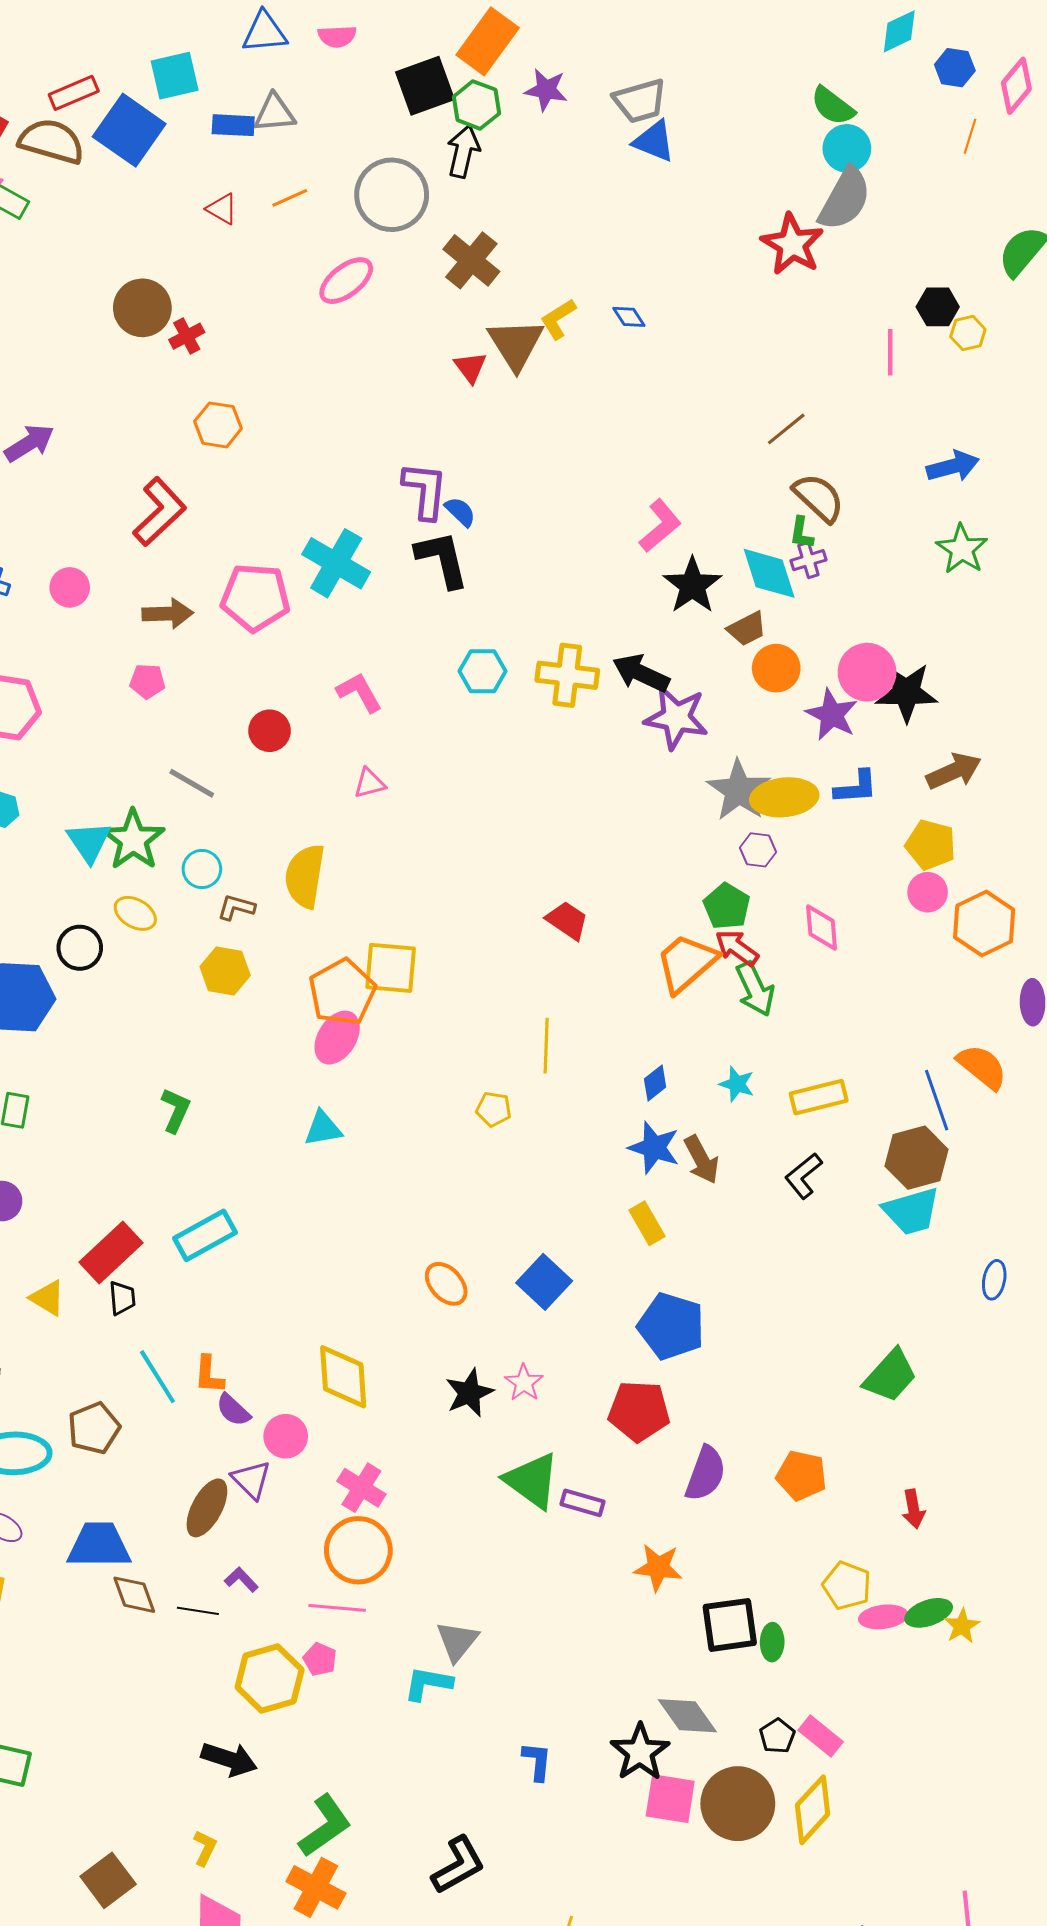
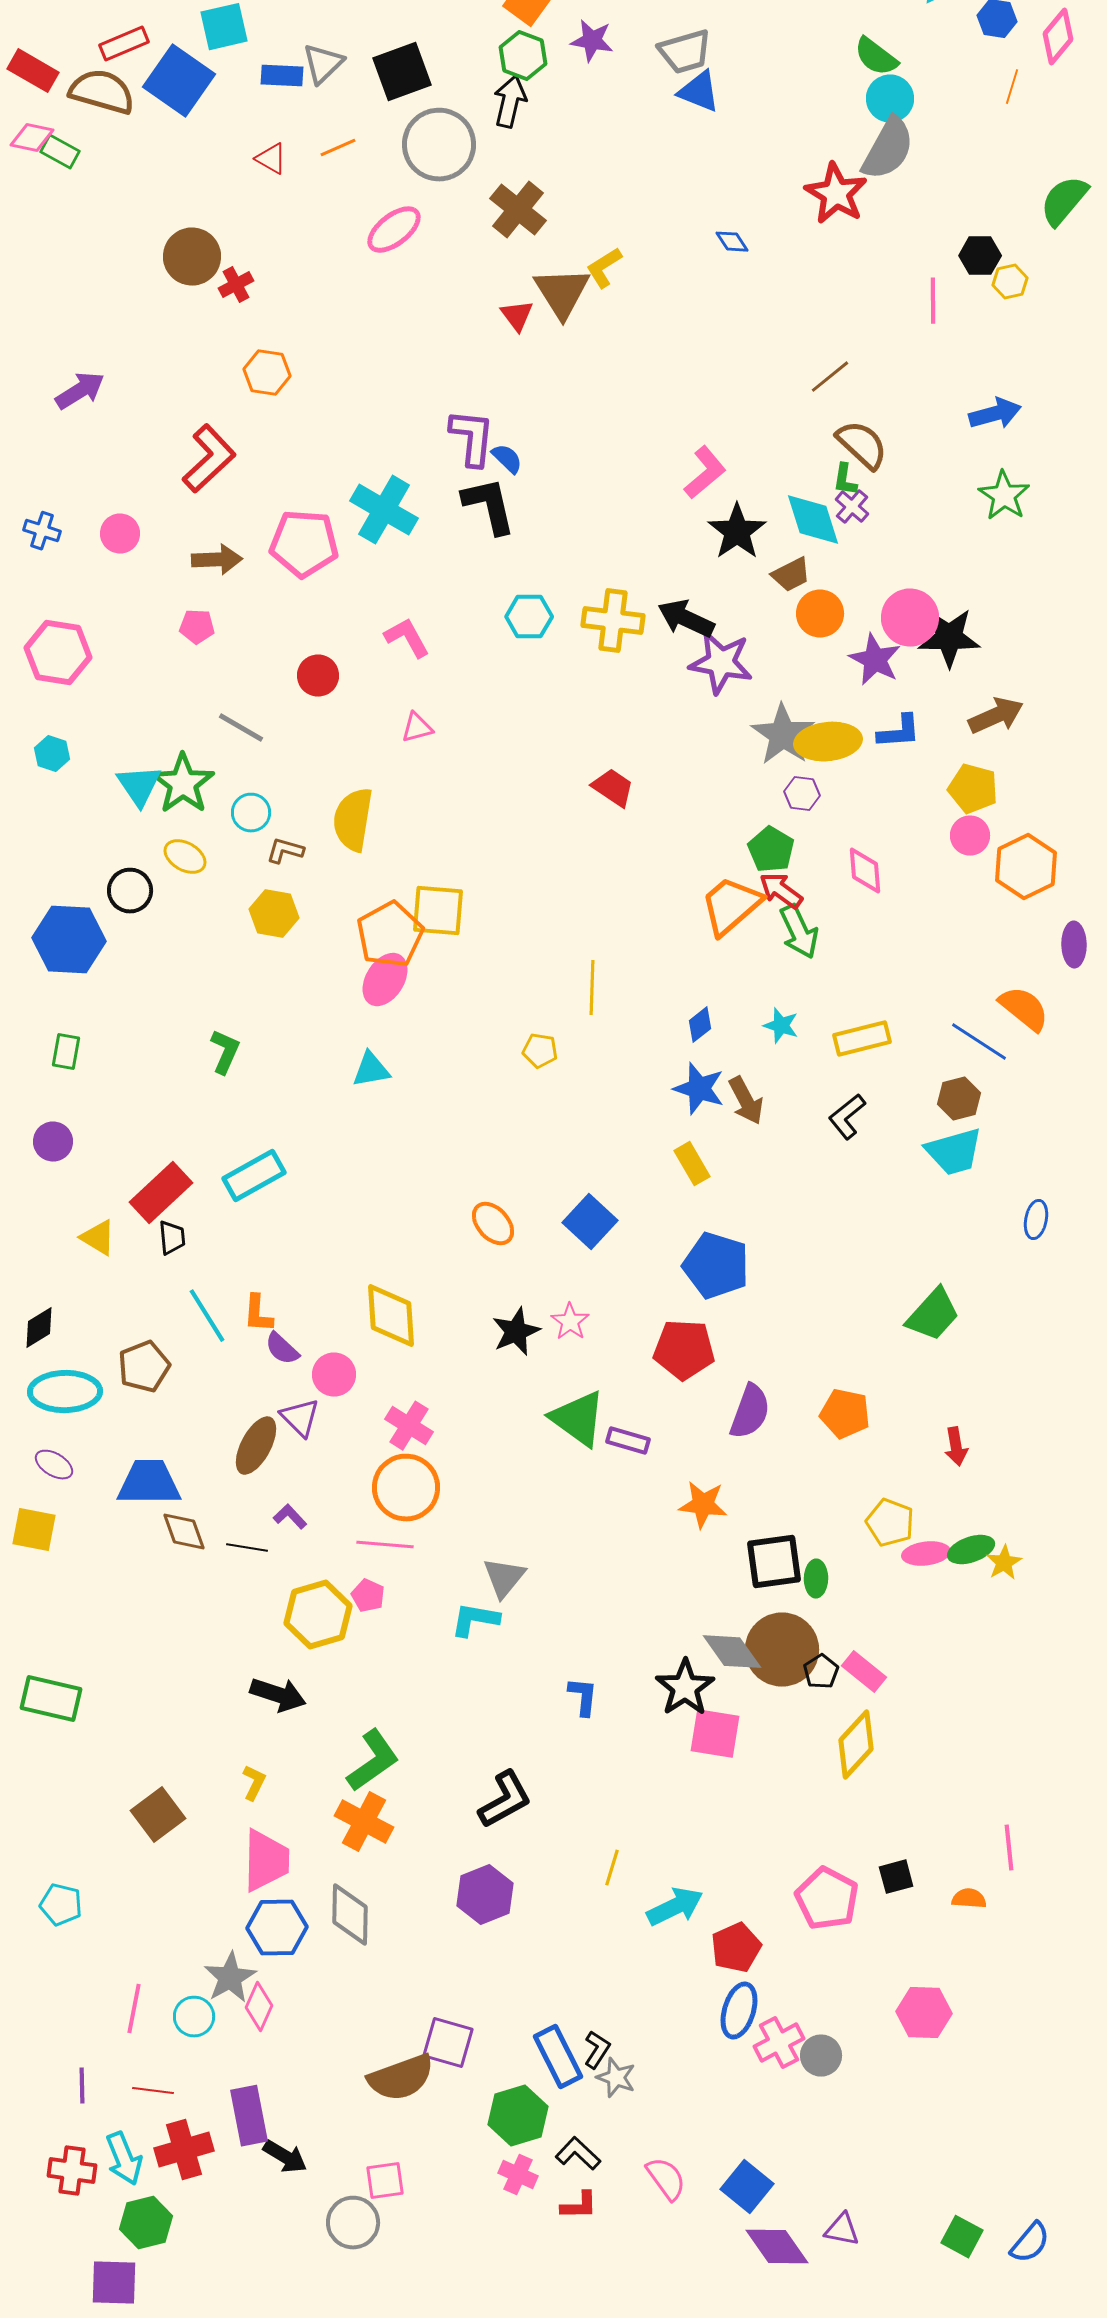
black square: (425, 86) -> (402, 72), moved
gray triangle: (275, 113) -> (323, 64), turned -39
blue diamond: (629, 317) -> (732, 242), moved
purple cross: (808, 560) -> (852, 507), turned -32
red trapezoid: (567, 920) -> (613, 788), moved
blue line: (937, 1100) -> (979, 1042), turned -38
brown hexagon: (916, 1158) -> (959, 1099), size x0.7
brown circle: (738, 1804) -> (782, 1650), moved

